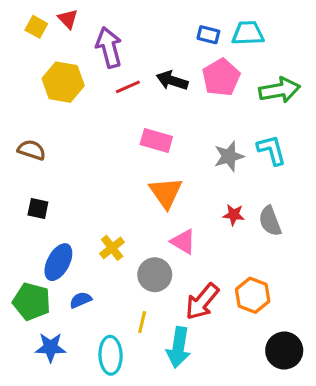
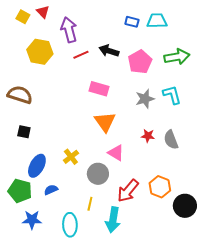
pink pentagon: (221, 77) -> (140, 62), moved
brown semicircle: (32, 150) -> (20, 95), size x1.4
black circle: (284, 351) -> (185, 206), moved

